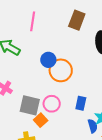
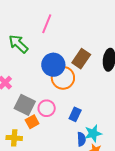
brown rectangle: (77, 20) -> (81, 59), moved
blue circle: (48, 60) -> (53, 65), size x1.5

